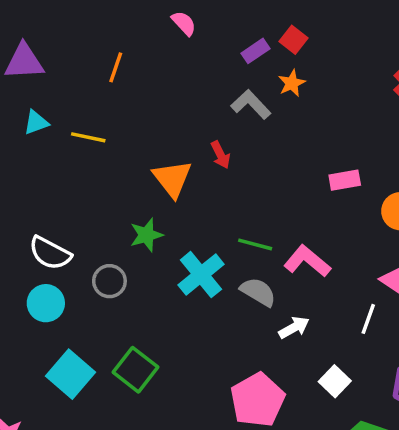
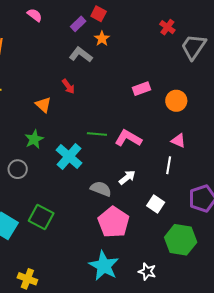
orange triangle: (172, 179) -> (43, 105), size x0.7
gray semicircle: (258, 292) -> (101, 189), moved

